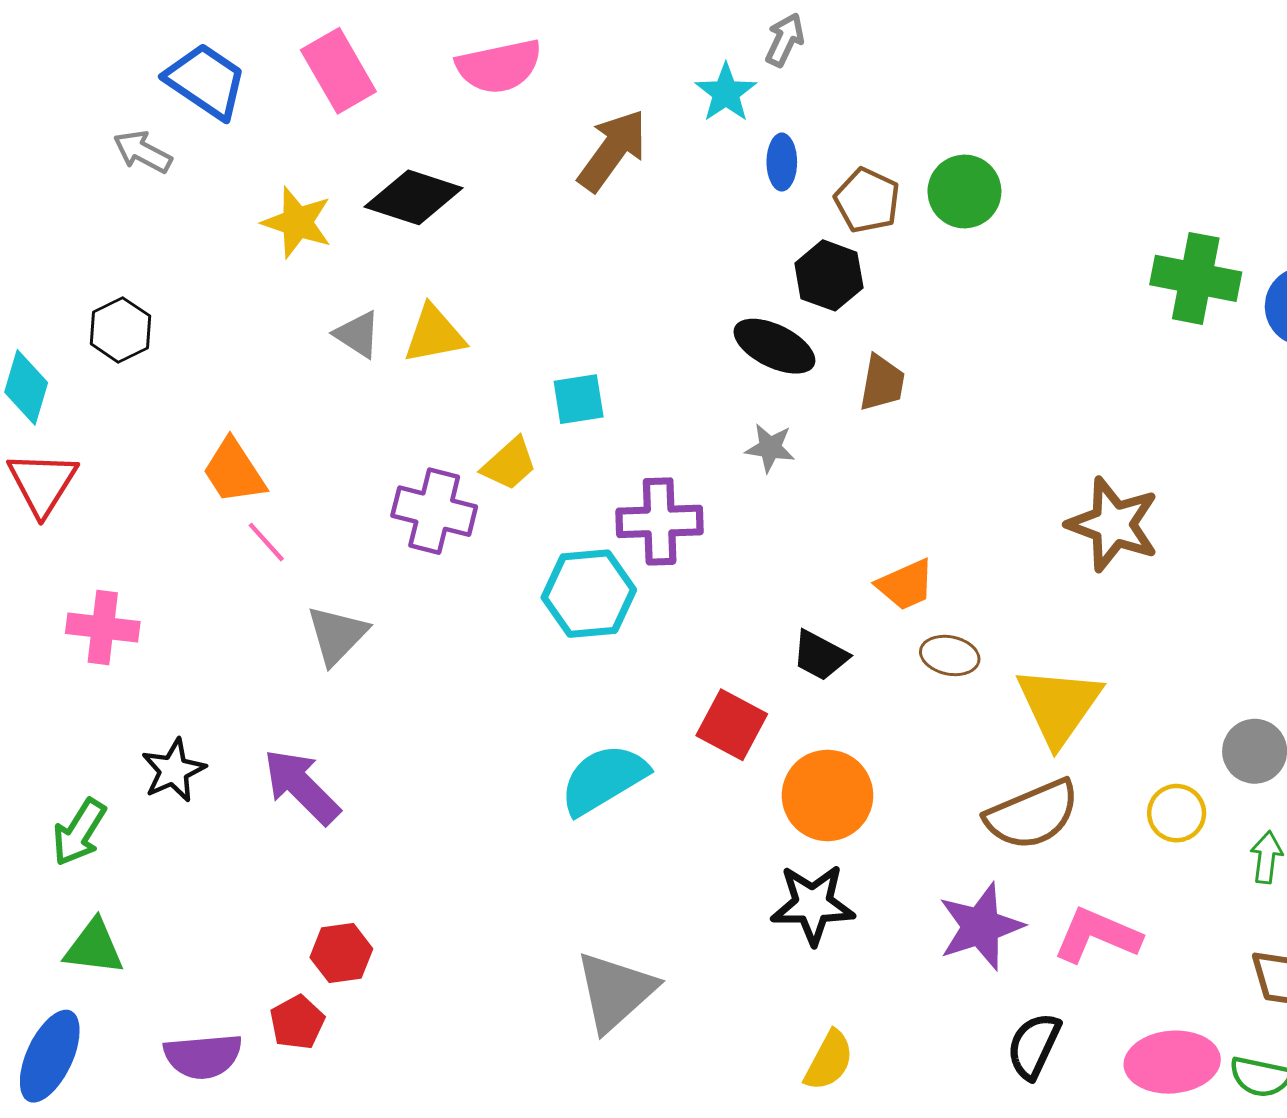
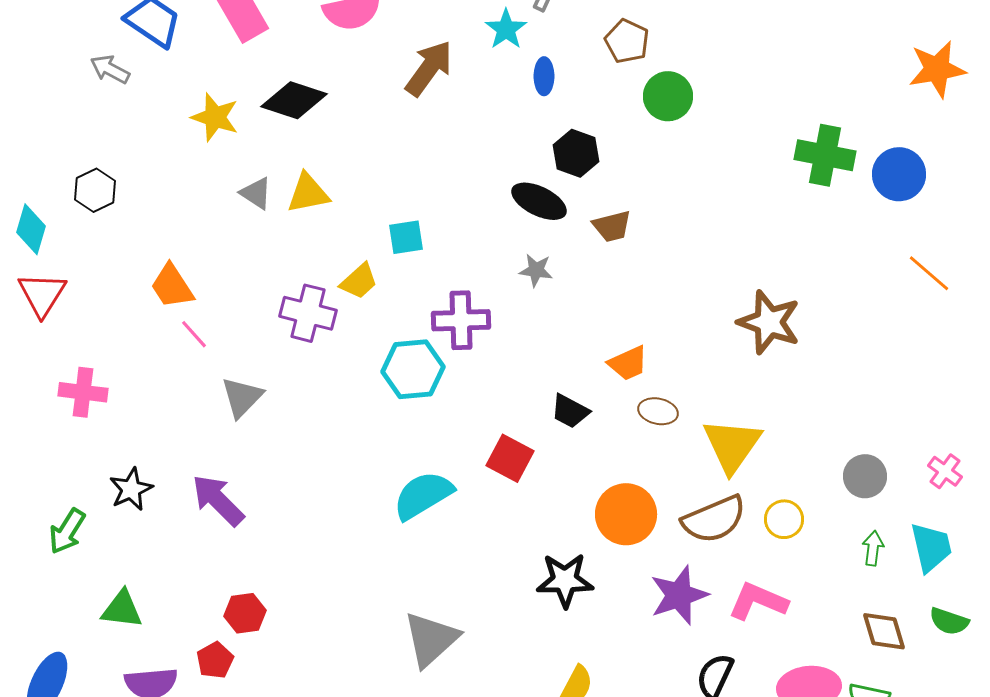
brown pentagon: (867, 200) -> (627, 41), moved
brown trapezoid: (882, 383) -> (612, 226), turned 66
orange circle: (827, 795) -> (626, 514), moved
yellow circle: (1177, 813) -> (784, 519), moved
green triangle: (94, 947) -> (122, 609), moved

